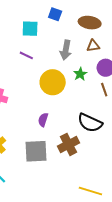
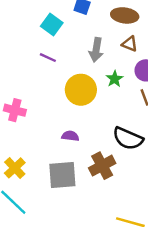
cyan square: (30, 29) -> (52, 25), turned 36
brown triangle: (93, 46) -> (130, 44), turned 32
purple semicircle: (43, 120) -> (70, 136), turned 80

